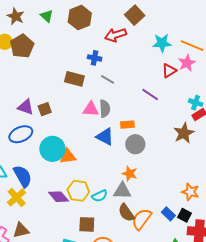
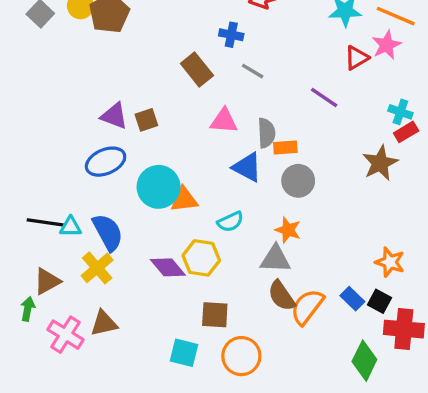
brown rectangle: (74, 79) -> (197, 69), turned 36
gray semicircle: (105, 109) -> (266, 133), moved
cyan semicircle: (100, 196) -> (230, 222), moved

